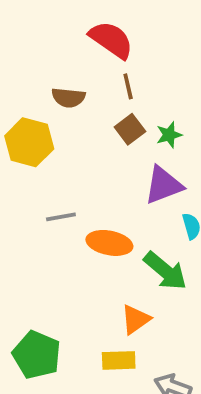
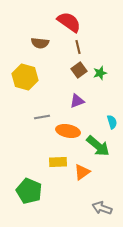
brown semicircle: (68, 98) -> (40, 43), moved
purple triangle: (163, 185) -> (77, 101), moved, size x0.7
yellow rectangle: (119, 360) -> (58, 162), moved

